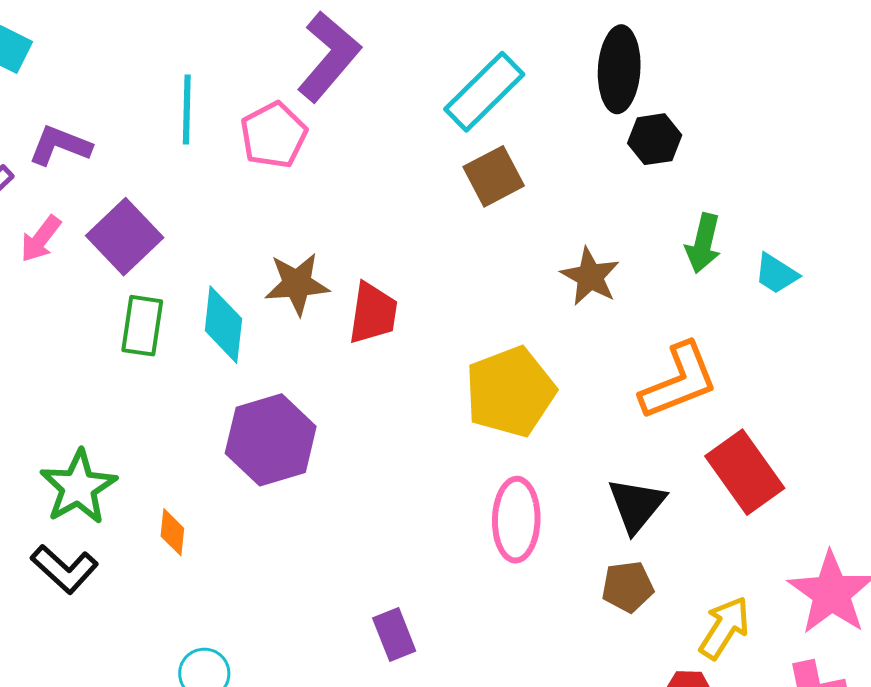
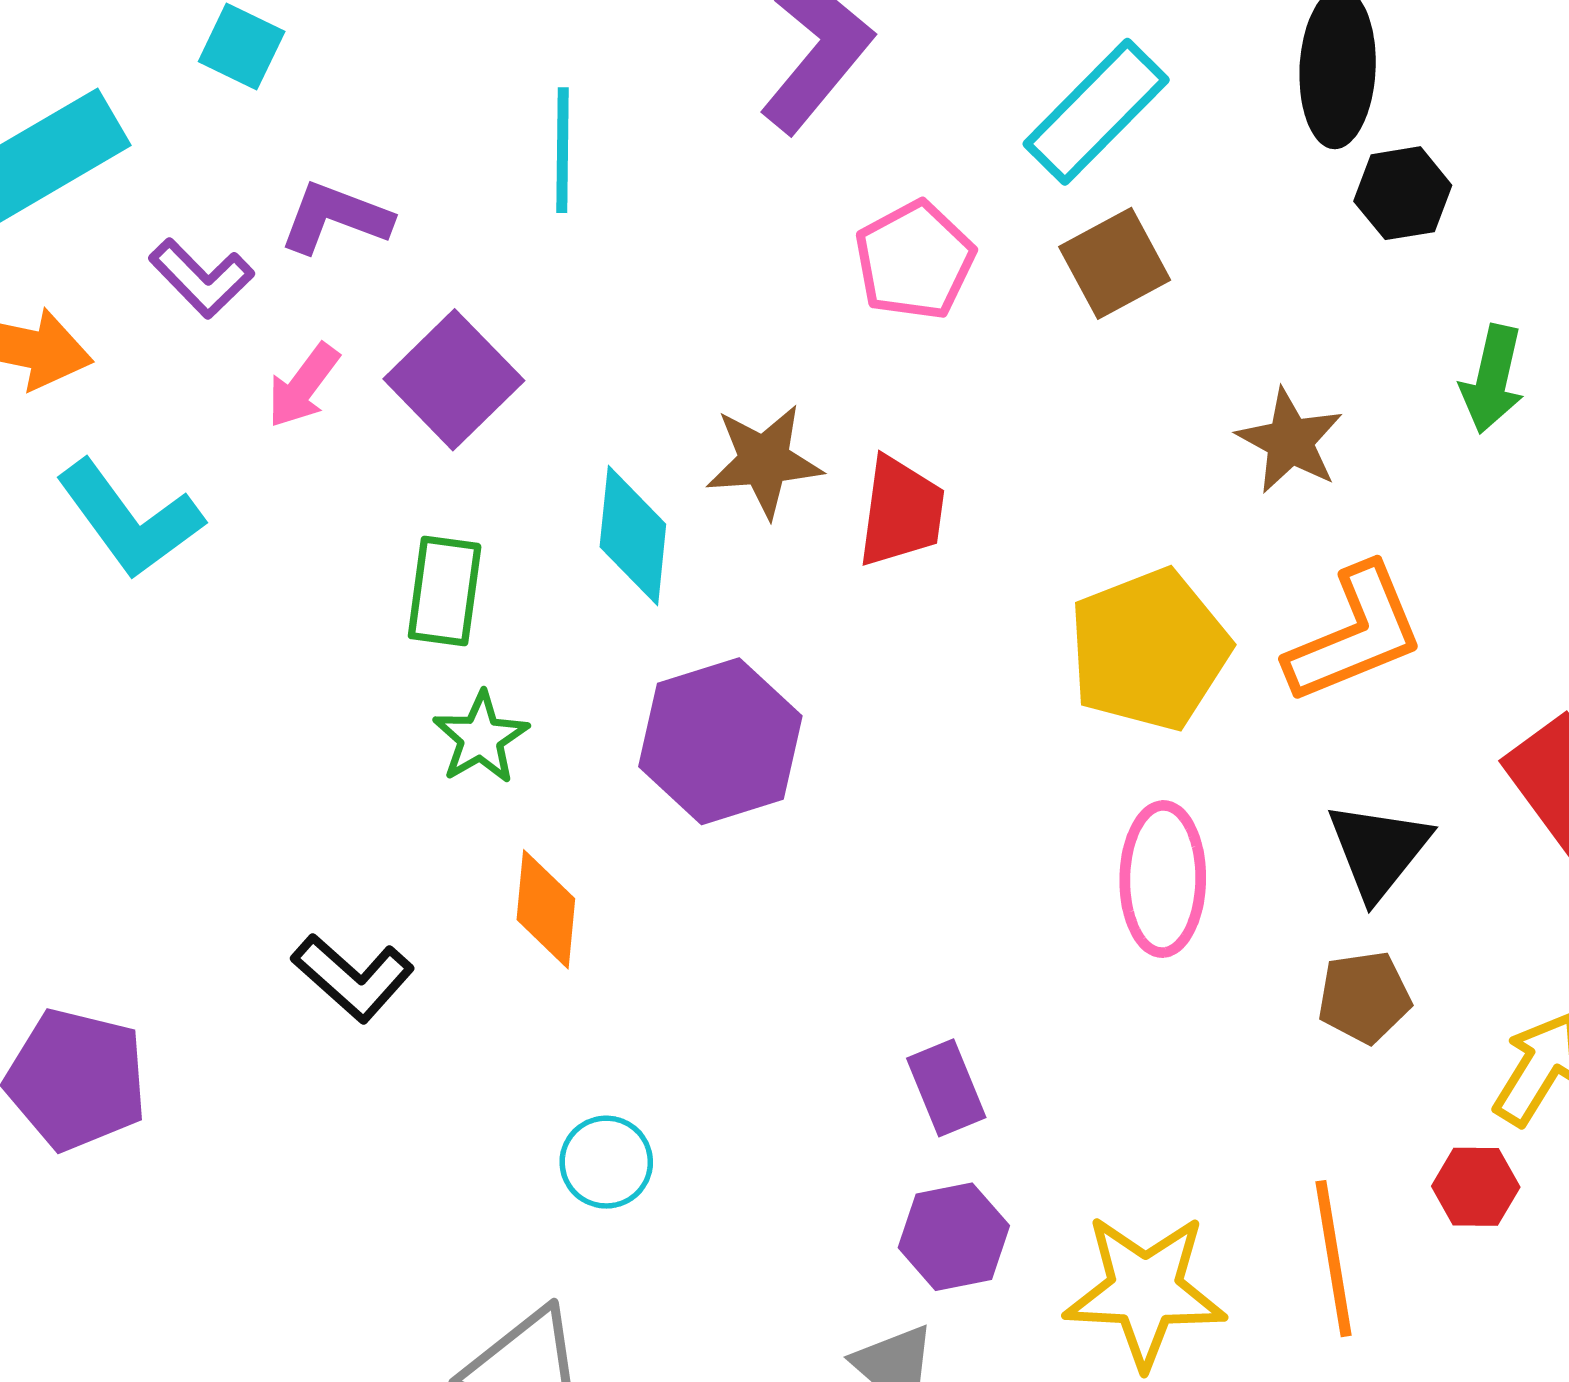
pink pentagon: (274, 135) -> (915, 260), moved
green rectangle: (142, 326) -> (445, 591), moved
orange L-shape: (679, 381) -> (1355, 634), moved
green star: (78, 487) -> (481, 738), moved, size x0.7
orange diamond: (172, 532) -> (546, 909), size x1.4

